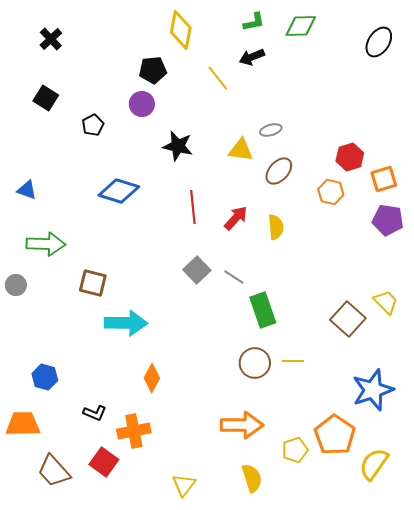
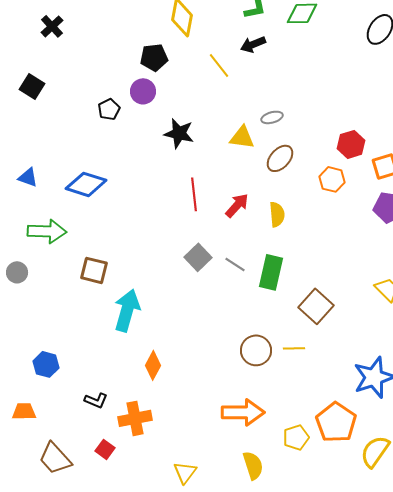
black square: (46, 98) -> (32, 86), moved
black pentagon: (93, 125) -> (109, 109), moved
blue diamond: (119, 191) -> (86, 184), moved
green rectangle: (263, 310) -> (271, 272), moved, turned 32
brown square: (348, 319) -> (316, 306), moved
cyan arrow: (126, 323) -> (127, 310), turned -75
orange trapezoid: (23, 424) -> (24, 411), size x0.7
red square: (104, 462) -> (105, 449), size x0.7

